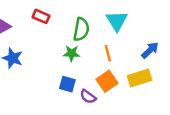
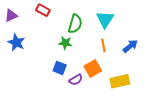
orange line: (108, 53) -> (103, 45), moved
yellow rectangle: (140, 78) -> (120, 81), moved
purple semicircle: (88, 97) -> (76, 80), turned -72

